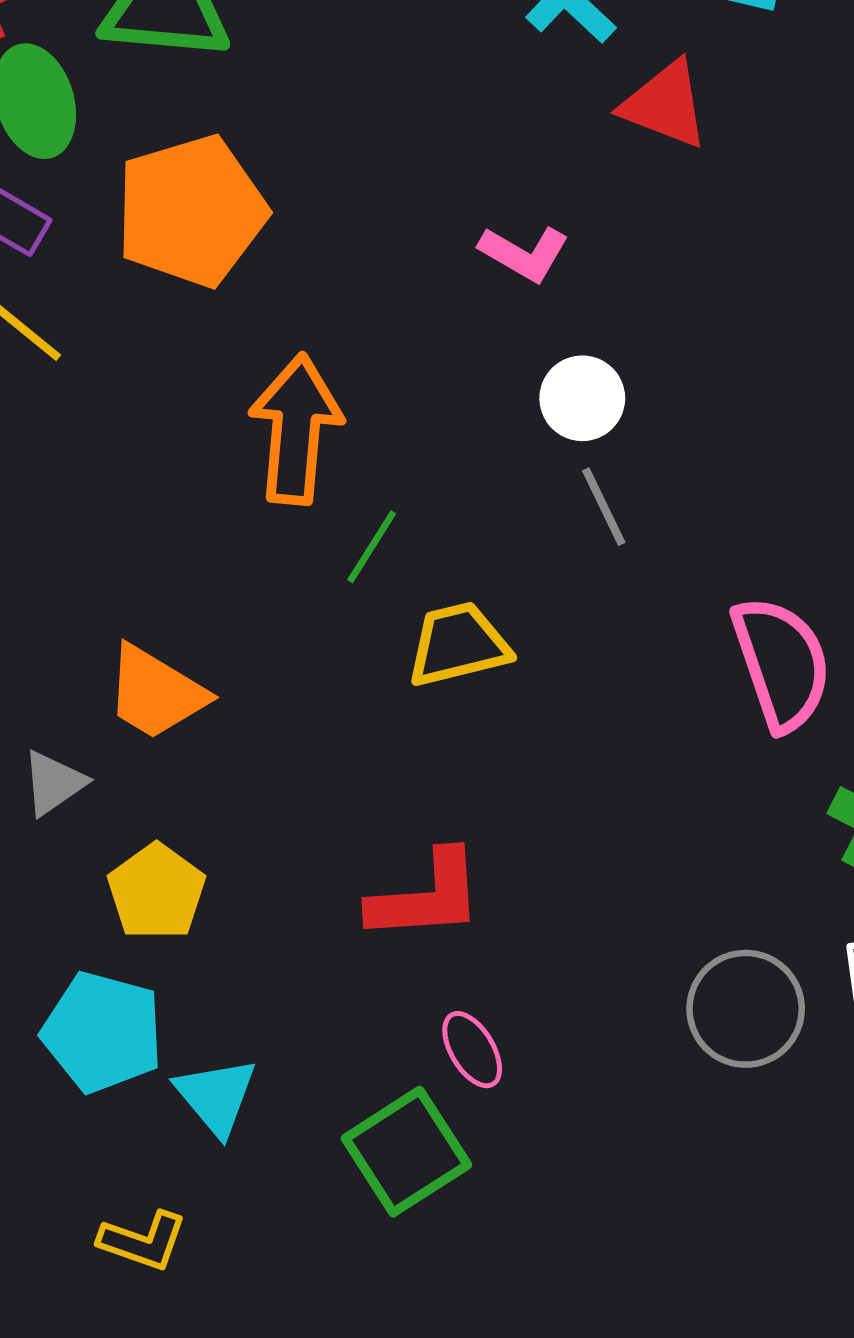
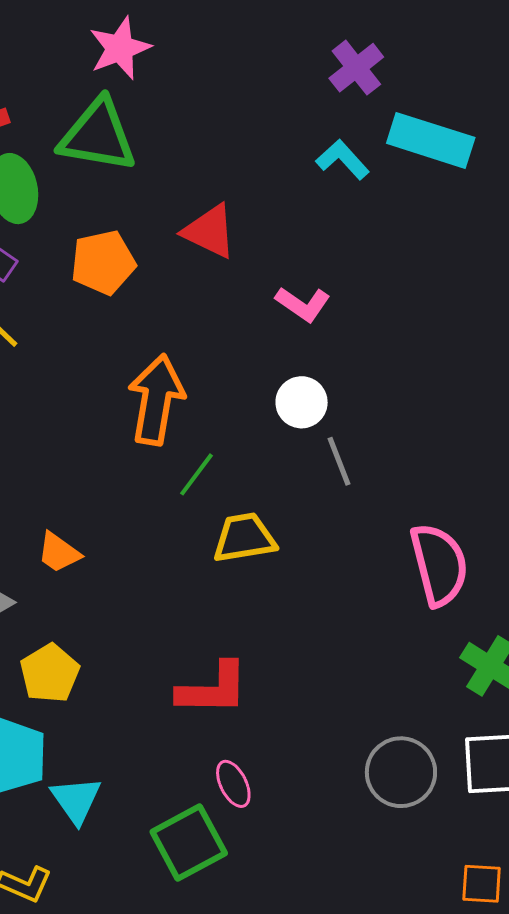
red triangle: (665, 105) -> (210, 231), moved
orange pentagon: (191, 211) -> (103, 263), size x0.7
white circle: (582, 398) -> (302, 402), moved
orange trapezoid: (156, 693) -> (59, 553), size x0.7

